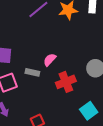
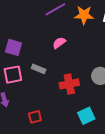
pink semicircle: (50, 60) -> (59, 43), moved

